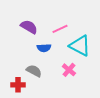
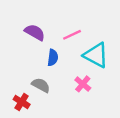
blue semicircle: (44, 48) -> (53, 58), turned -80
red cross: (18, 85) -> (22, 102), turned 32

